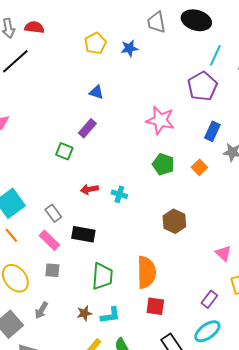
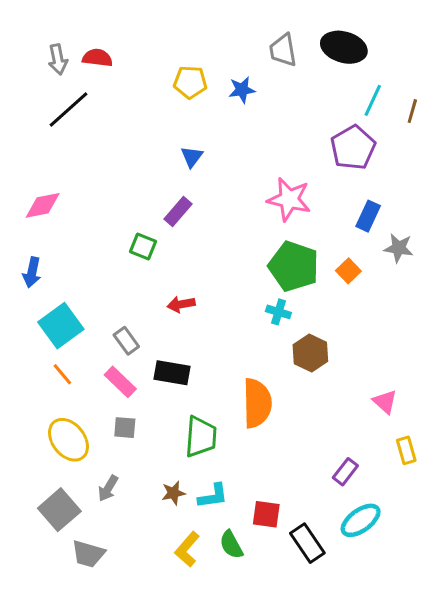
yellow pentagon: (95, 43) -> (190, 82), turned 30
blue triangle: (96, 92) -> (192, 157), turned 49
green pentagon: (163, 164) -> (294, 266), size x1.5
cyan cross: (119, 194) -> (278, 312), moved
orange semicircle: (146, 272) -> (257, 403), moved
purple rectangle: (209, 299) -> (345, 472), moved
red square: (155, 306) -> (266, 514), moved

